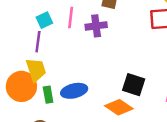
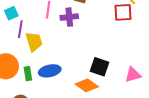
cyan square: (44, 20) -> (11, 13), moved
yellow trapezoid: (36, 70) -> (34, 42), moved

